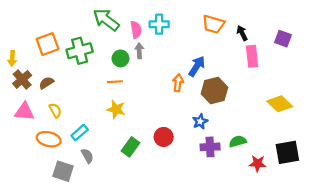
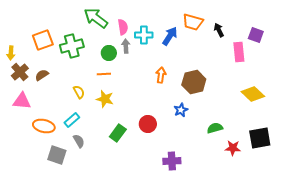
cyan cross: (159, 24) -> (144, 35), moved
pink rectangle: (252, 56) -> (239, 52), moved
blue arrow: (197, 66) -> (170, 36), moved
yellow semicircle: (55, 110) -> (79, 92), moved
purple cross: (210, 147) -> (172, 161), moved

